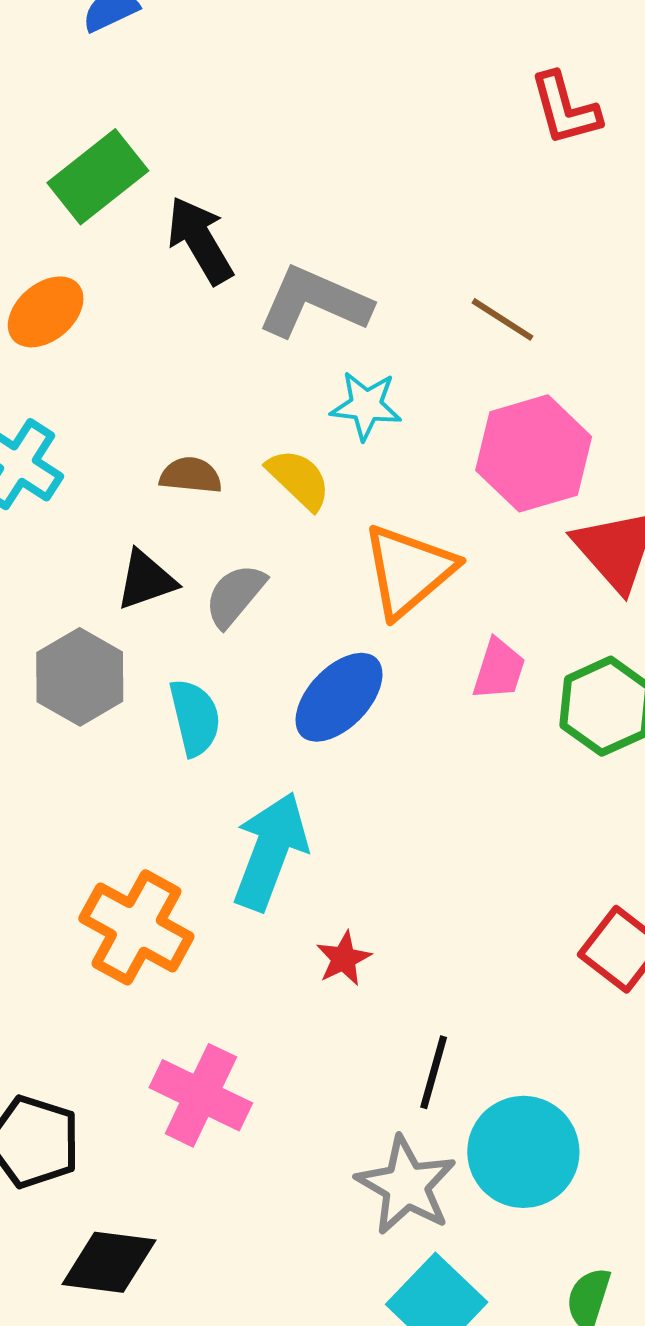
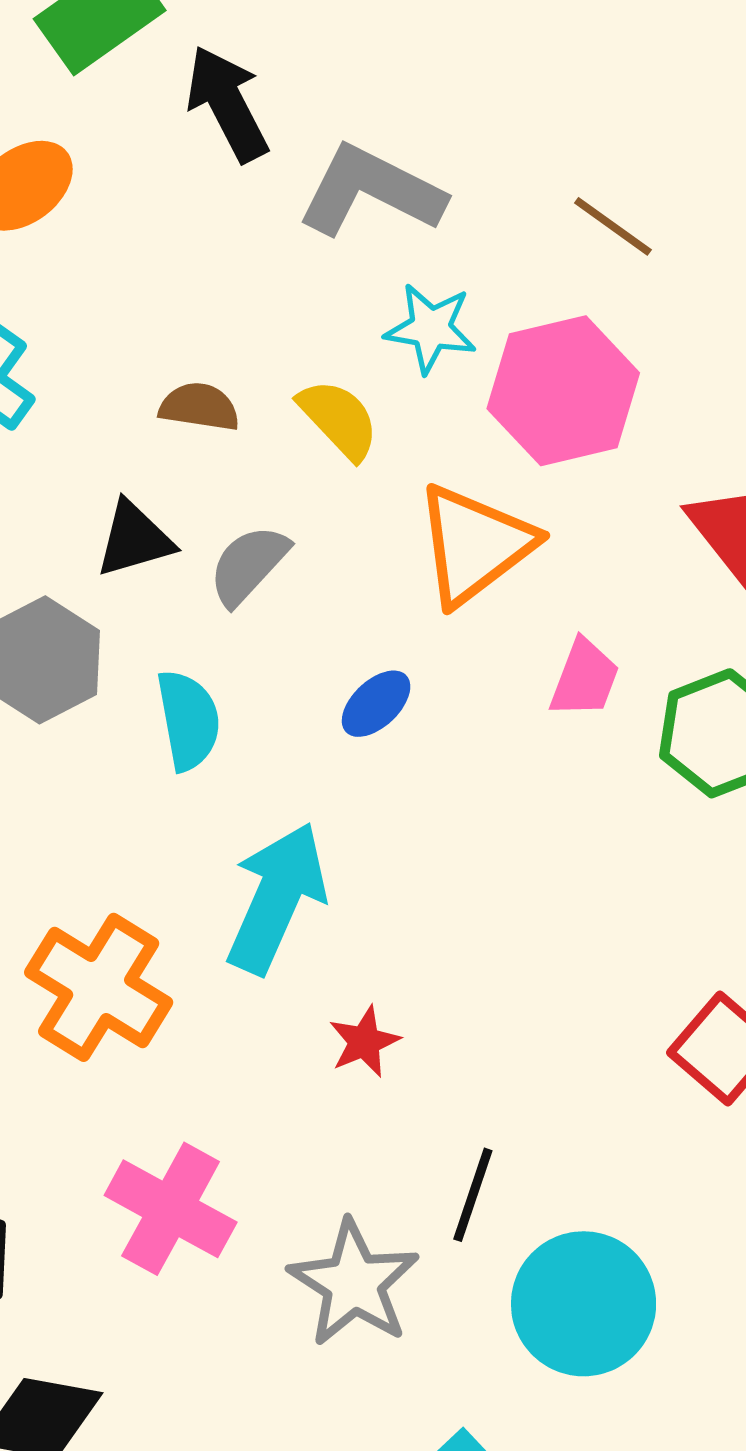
pink hexagon: (534, 453) -> (563, 391), moved
blue ellipse: (339, 697) -> (376, 704), size x0.6
gray star: (406, 1185) -> (354, 1283), moved

